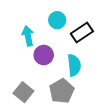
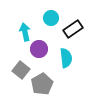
gray pentagon: (62, 91) -> (42, 84), moved
gray square: (23, 92) -> (21, 70), moved

